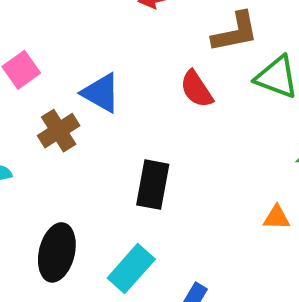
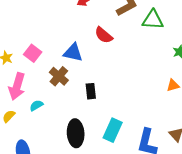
red semicircle: (197, 89) -> (104, 35), moved
black rectangle: (153, 185) -> (91, 91), moved, size x0.7

